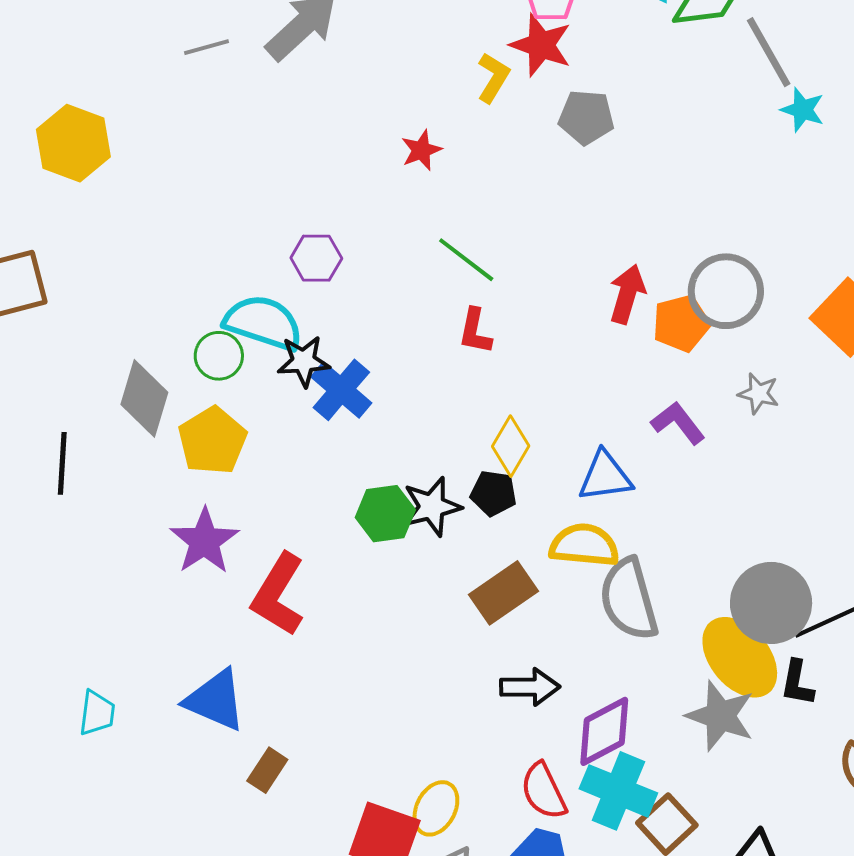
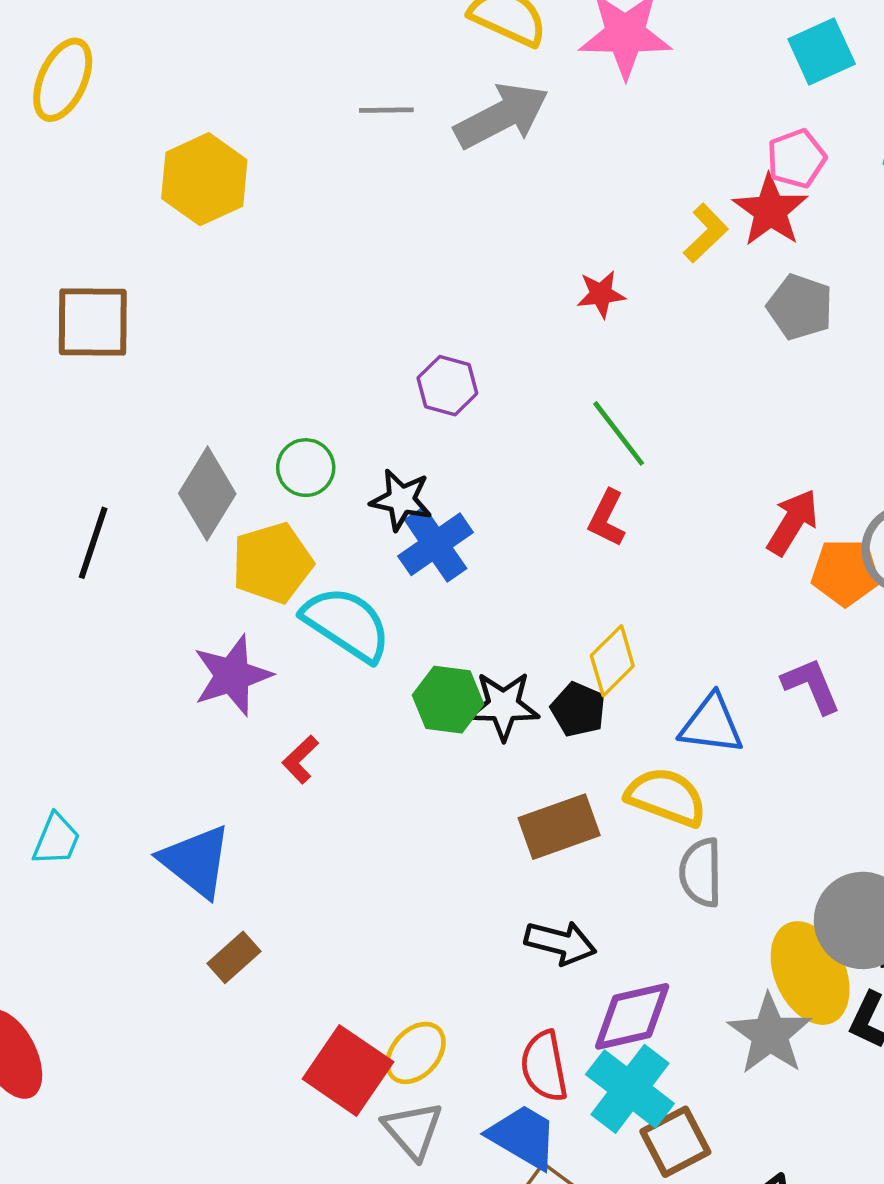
cyan semicircle: (263, 323) -> (347, 624), moved
red L-shape: (278, 595) -> (300, 759), size x0.5
gray semicircle: (629, 599) -> (701, 872), size x0.7

